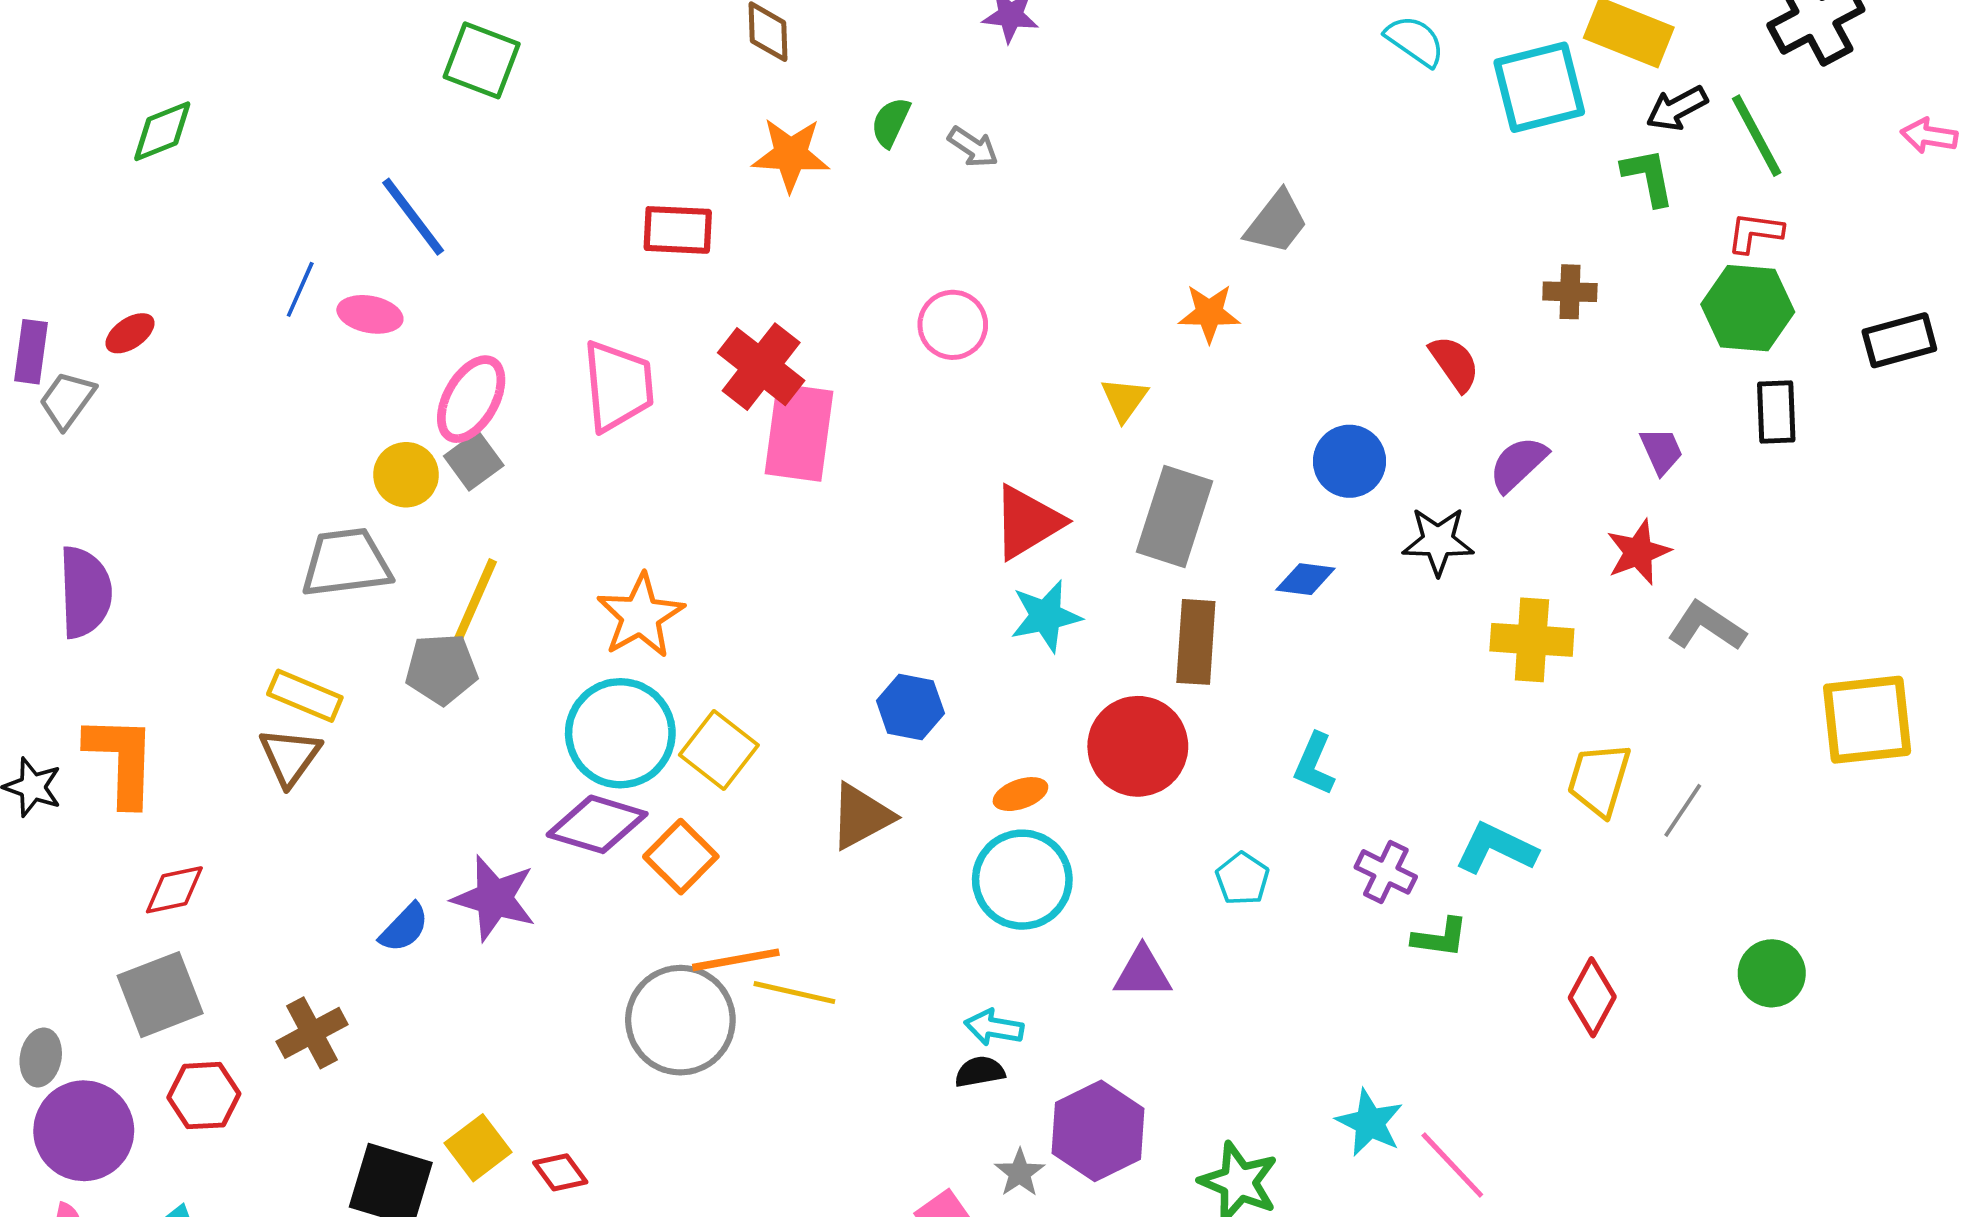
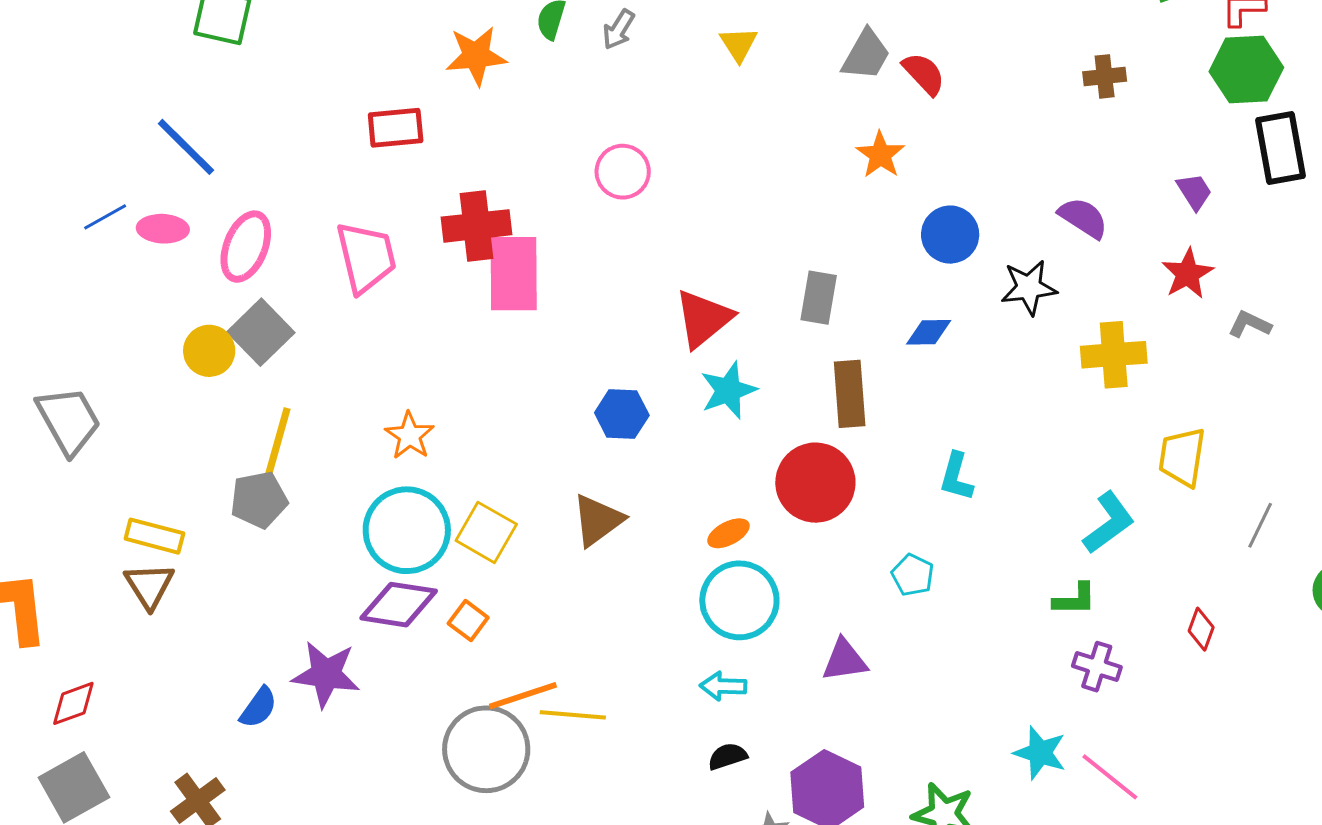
gray arrow: (973, 147) -> (619, 29), turned 96
blue line: (300, 289) -> (105, 217), turned 45
orange star: (1209, 313) -> (880, 155), moved, turned -30
red semicircle: (1454, 363) -> (924, 74), moved
red cross: (761, 367) -> (477, 226), turned -36
pink ellipse: (471, 399) -> (246, 247), moved
yellow triangle: (1124, 399) -> (739, 44), moved
black rectangle: (1776, 412) -> (1280, 148), size x1.4
gray square: (474, 461) -> (261, 332), size x1.4
purple semicircle: (1518, 464) -> (1083, 218), turned 84
gray rectangle: (1174, 516) -> (819, 298), size x0.7
gray trapezoid: (346, 563) -> (69, 420), moved, turned 76
orange star: (641, 616) -> (409, 436), size x0.7
gray L-shape: (1707, 626) -> (1250, 324), size x0.7
blue hexagon: (910, 707) -> (622, 414), moved
gray line: (1683, 810) -> (1260, 525), moved
brown triangle: (861, 816) -> (598, 520), moved
cyan L-shape: (1496, 848) -> (1109, 523), turned 126
orange square: (681, 857) -> (468, 620), size x0.7
purple cross: (1386, 872) -> (1097, 667), moved
red diamond: (1592, 997) -> (1201, 629), size x0.7
cyan arrow: (994, 1027) -> (723, 686), moved

